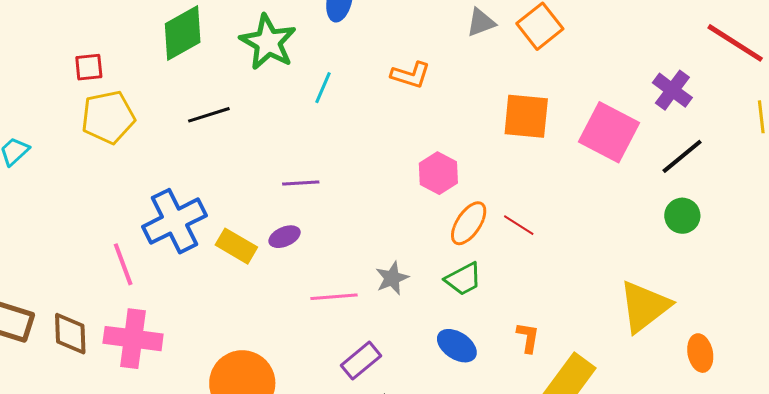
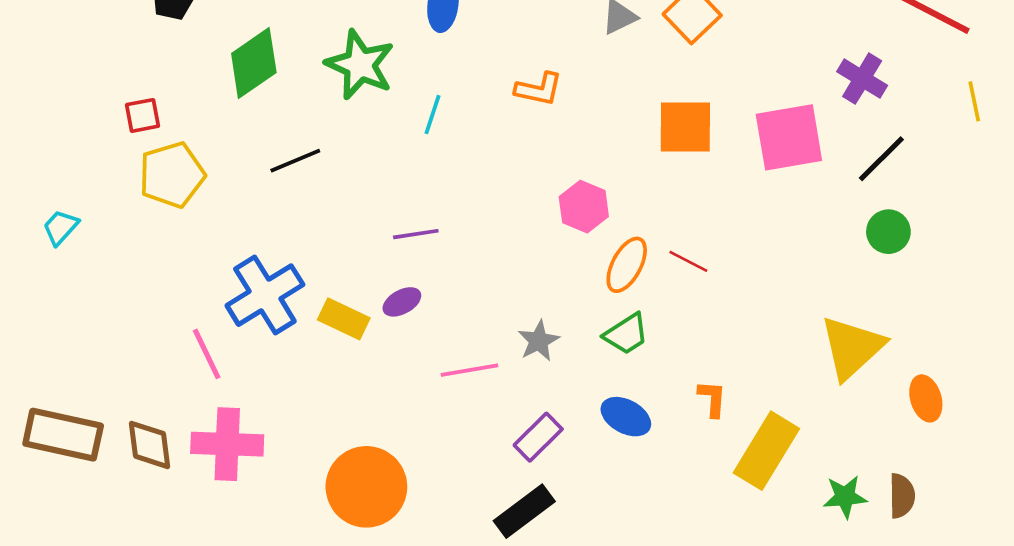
pink square: (609, 132) -> (789, 137), turned -32
purple rectangle: (361, 361) -> (538, 437), moved

